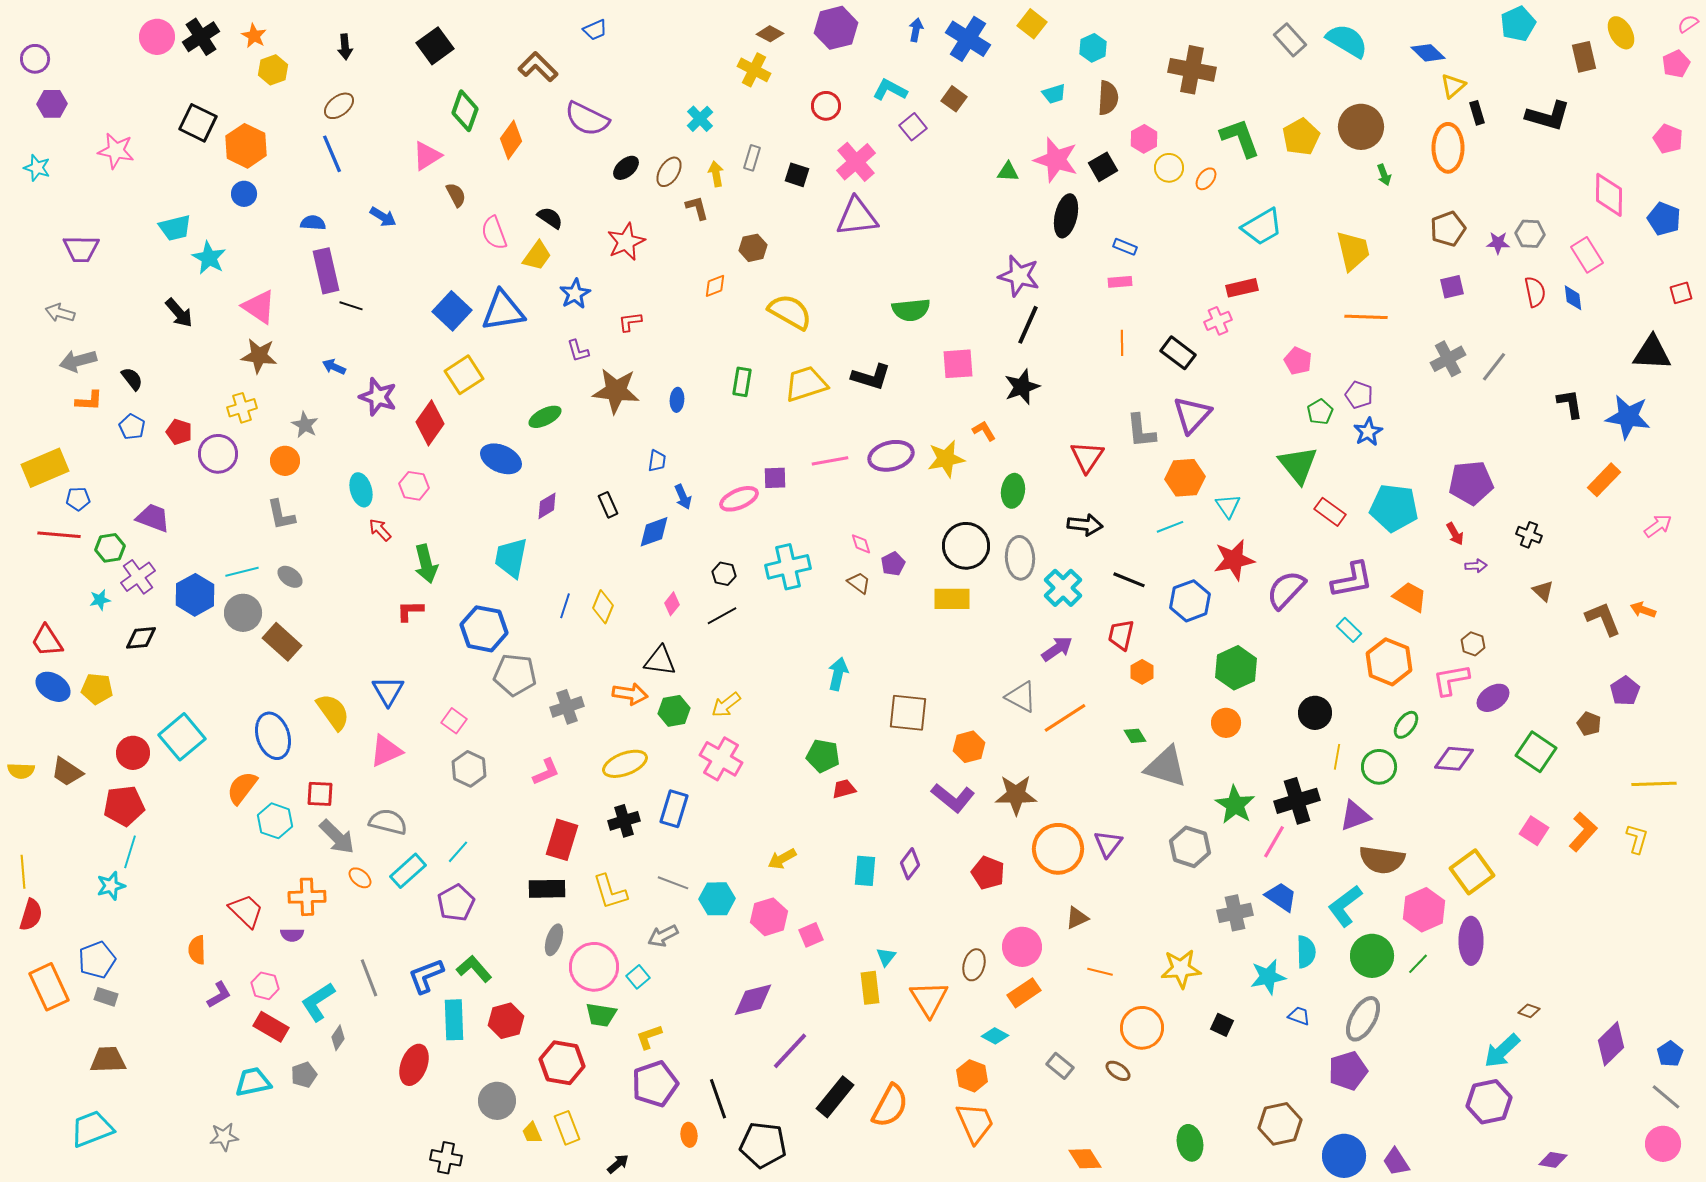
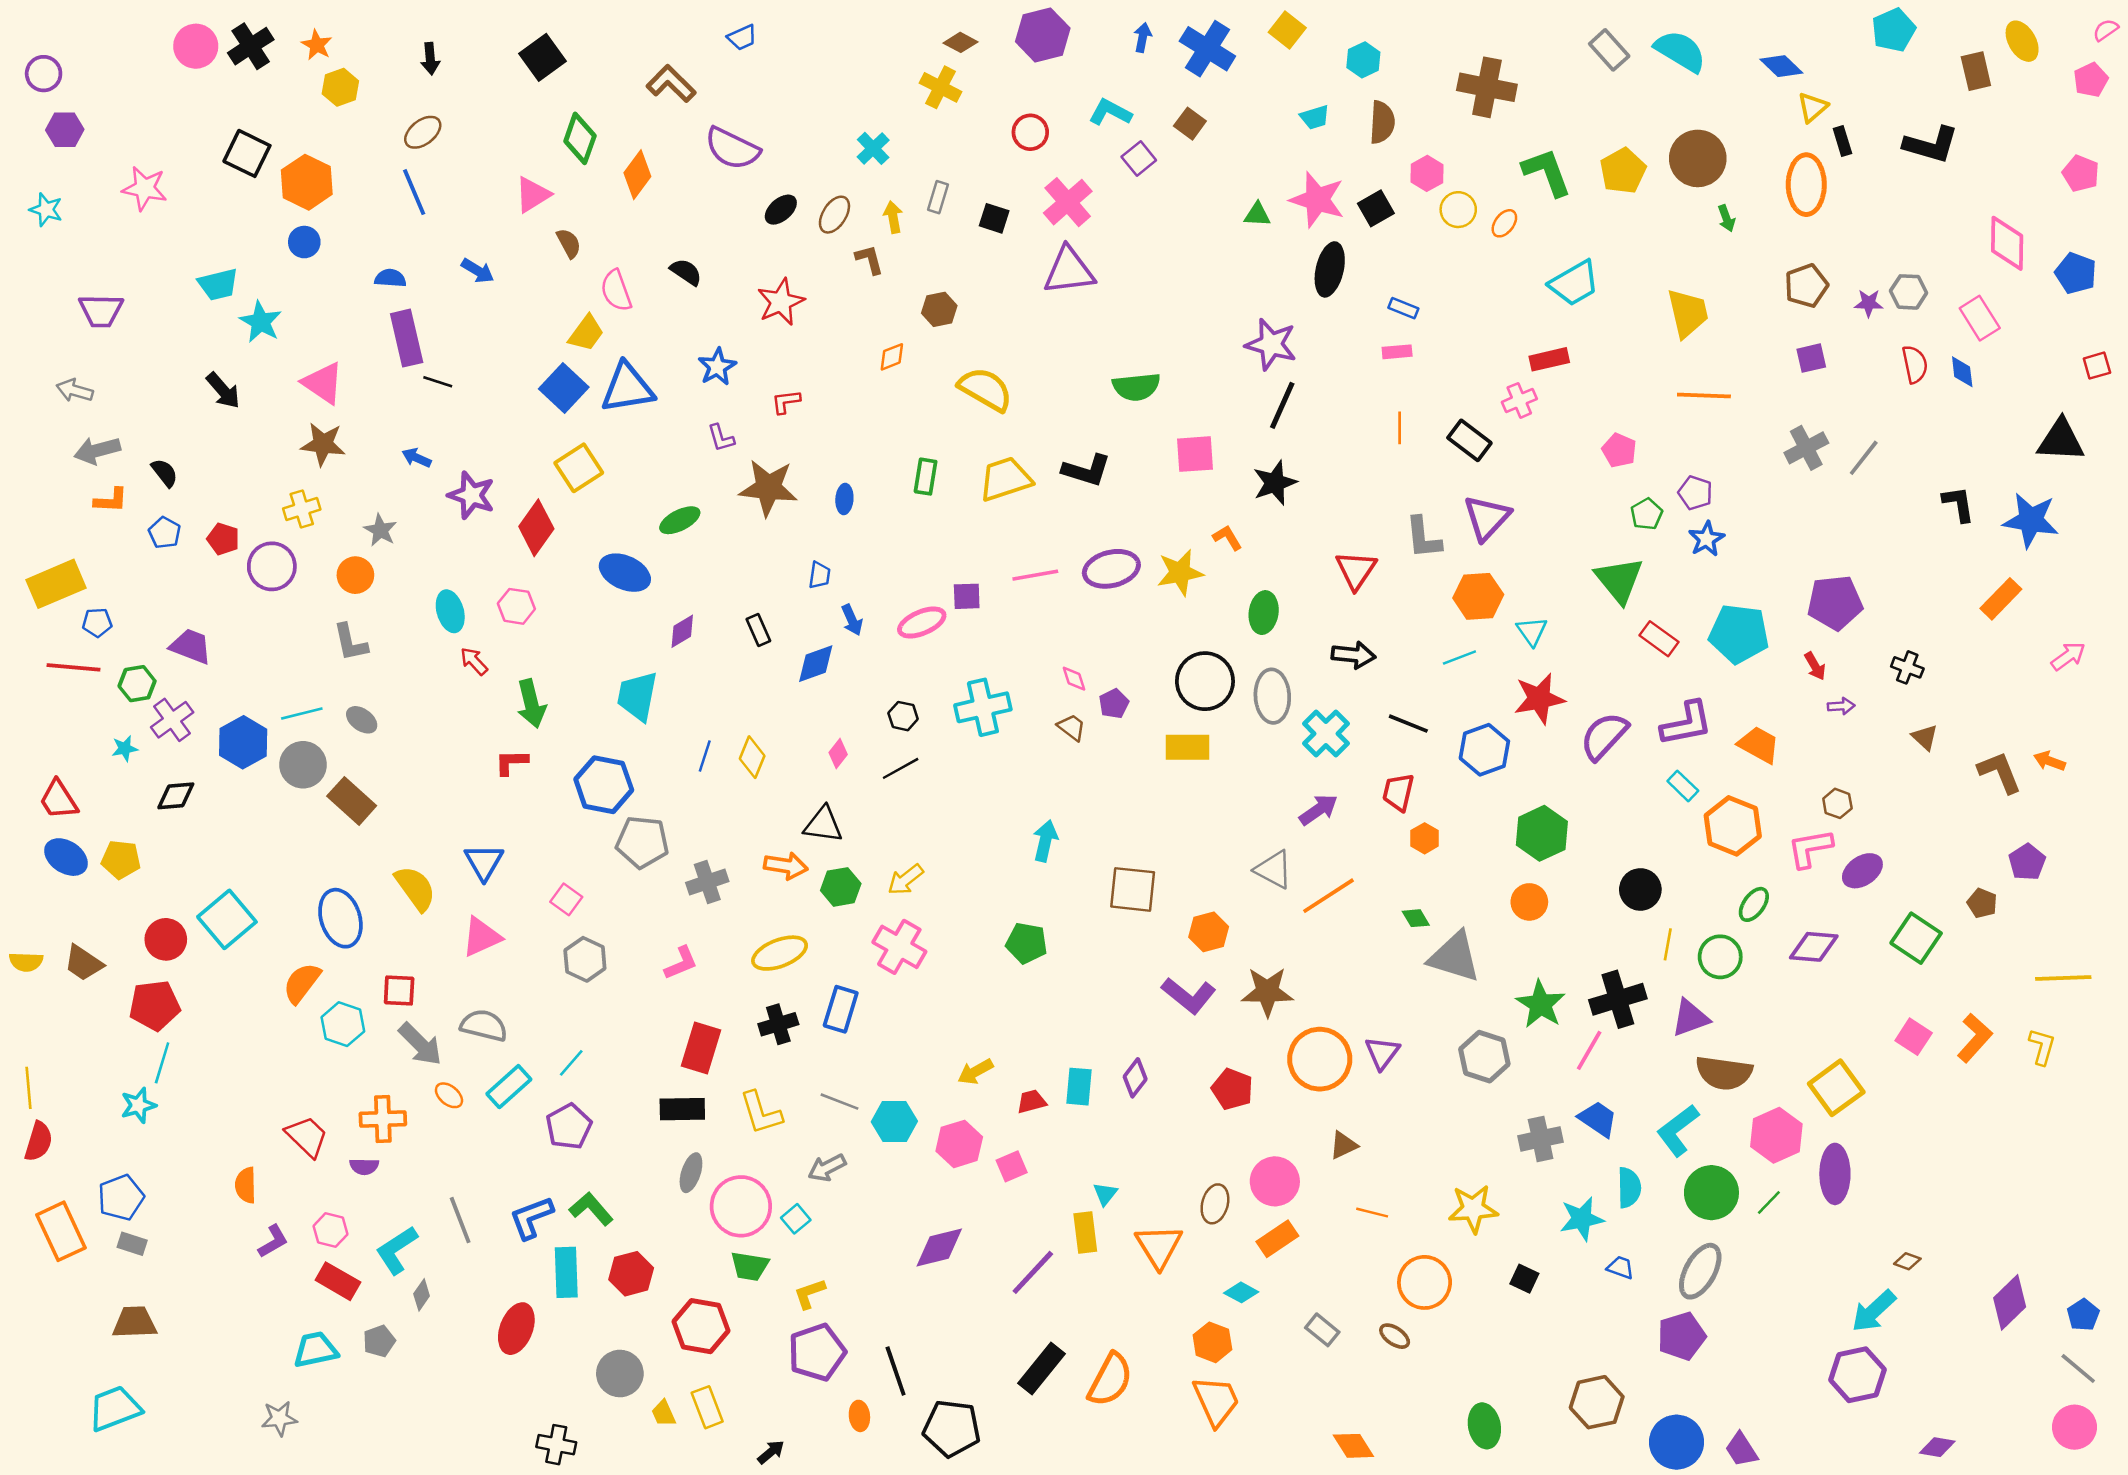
yellow trapezoid: (537, 256) -> (586, 333), moved
red trapezoid: (844, 789) -> (1032, 1102), moved
purple line: (790, 1051) -> (1033, 1272), moved

